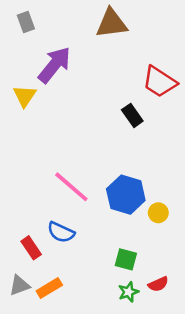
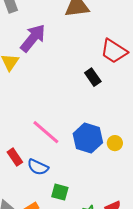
yellow circle: (158, 213) -> (115, 143), moved
red rectangle: (31, 248) -> (15, 157), moved
green square: (126, 259) -> (60, 192), moved

